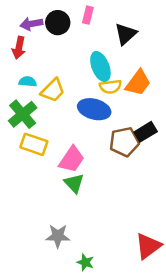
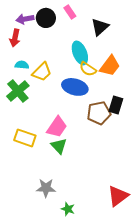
pink rectangle: (88, 15) -> (70, 12), turned -48
yellow semicircle: (110, 87) -> (88, 69), turned 42
black rectangle: (146, 132) -> (116, 105), turned -42
yellow rectangle: (34, 144) -> (25, 138), moved

